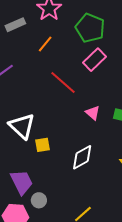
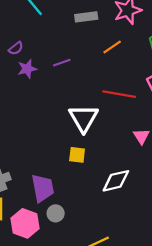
red line: (63, 82) -> (119, 94), turned -48
white triangle: (22, 126) -> (84, 118), moved

